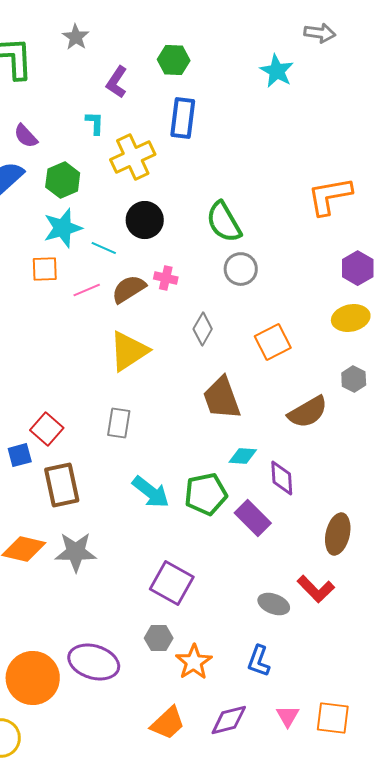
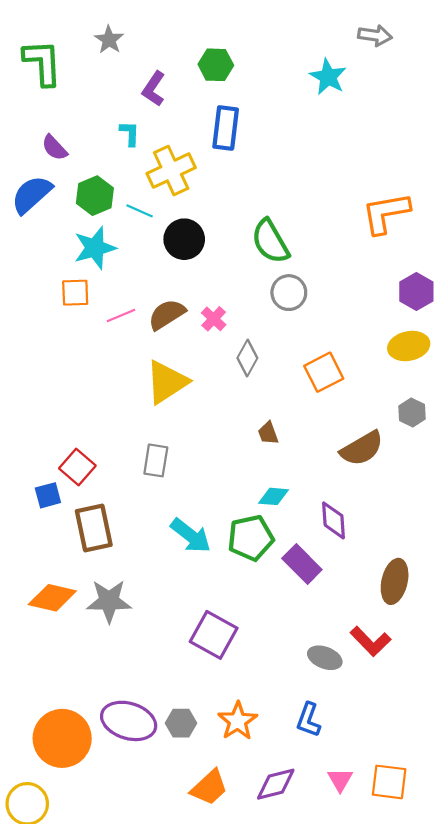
cyan line: (104, 248) -> (140, 211), moved
pink cross: (166, 278) -> (214, 319), moved, turned 30
brown trapezoid: (222, 398) -> (268, 433), size x0.5
cyan diamond: (243, 456) -> (274, 496), moved
gray hexagon: (159, 638) -> (181, 723), moved

